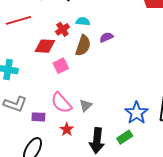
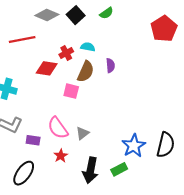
purple semicircle: (106, 37) -> (110, 65), turned 104
pink square: (61, 66) -> (71, 91), moved, turned 35

